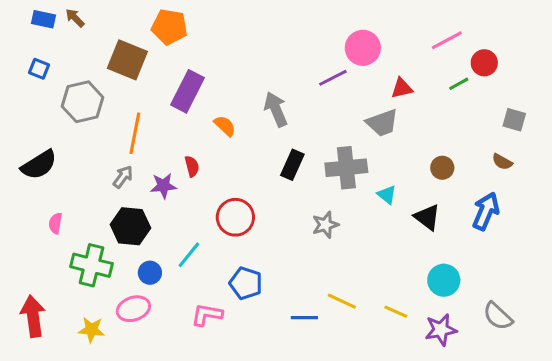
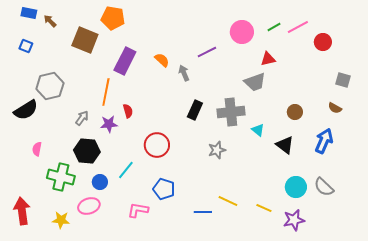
brown arrow: (75, 18) -> (50, 21), moved
purple line: (333, 78) -> (207, 52), moved
green line: (459, 84) -> (274, 27), moved
gray hexagon: (82, 102) -> (50, 86), moved
gray arrow: (276, 109) -> (184, 73), size x0.7
orange semicircle: (225, 126) -> (162, 60), moved
orange line: (135, 133) -> (106, 92), moved
gray semicircle: (498, 316) -> (324, 187), moved

